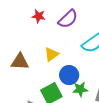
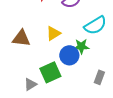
green star: (80, 89) -> (81, 46), moved

